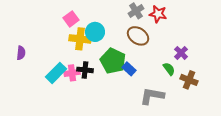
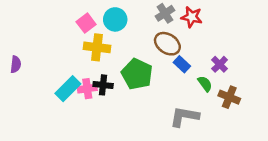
cyan circle: (95, 32) -> (115, 19), moved
purple semicircle: (21, 53) -> (16, 64), moved
blue rectangle: (129, 69) -> (182, 64), moved

